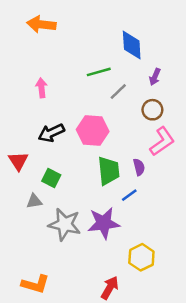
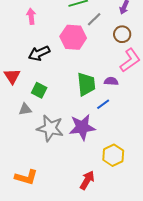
pink hexagon: (93, 130) -> (73, 37), moved
purple semicircle: (139, 167) -> (111, 81), turned -72

